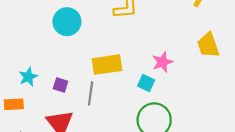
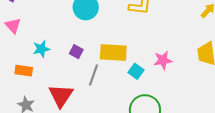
cyan square: (146, 83) -> (136, 71), moved
purple square: (60, 85) -> (76, 52), moved

